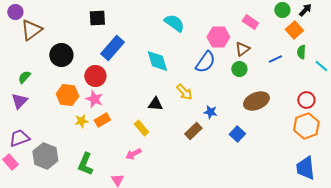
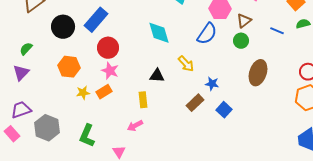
blue rectangle: (112, 48) -> (96, 20), moved
green semicircle: (301, 52) -> (303, 24), turned 72
blue line: (275, 59) -> (277, 31), turned 48
red circle: (95, 76) -> (108, 48), moved
pink star: (94, 99) -> (110, 71), moved
brown ellipse: (256, 101) -> (258, 73), turned -50
yellow rectangle: (141, 128) -> (143, 100), turned 35
blue square: (237, 134) -> (224, 110), moved

